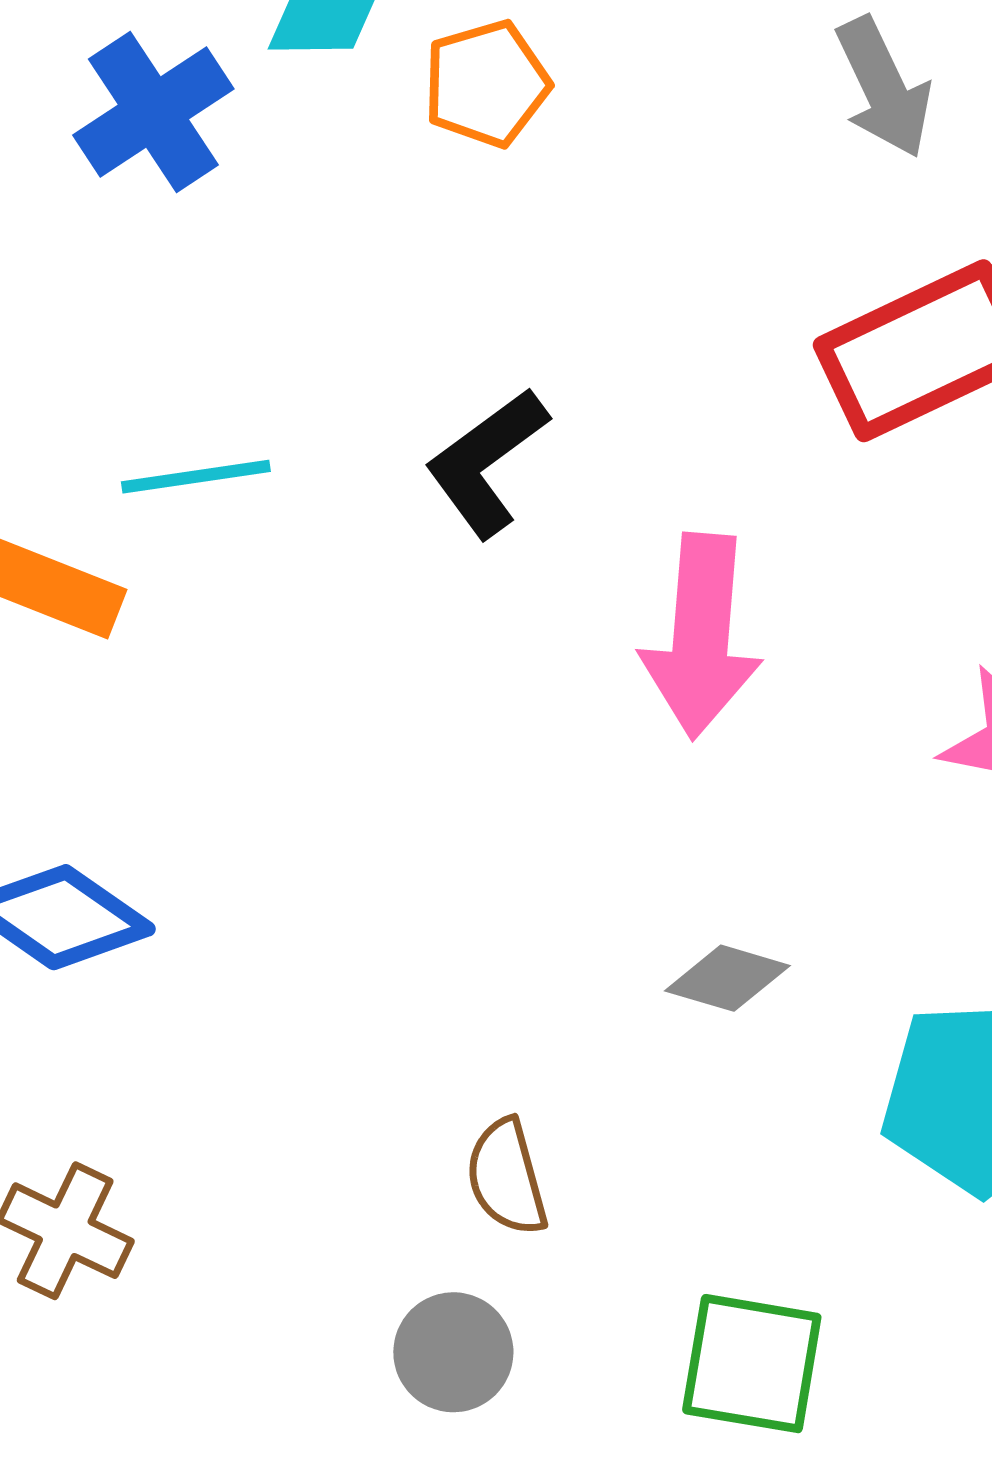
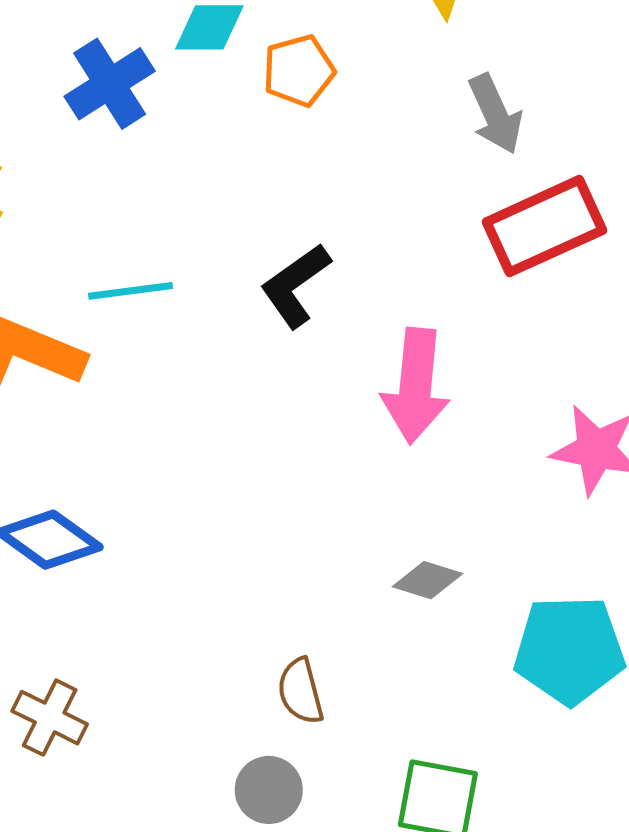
gray arrow: (884, 88) -> (495, 114), moved

